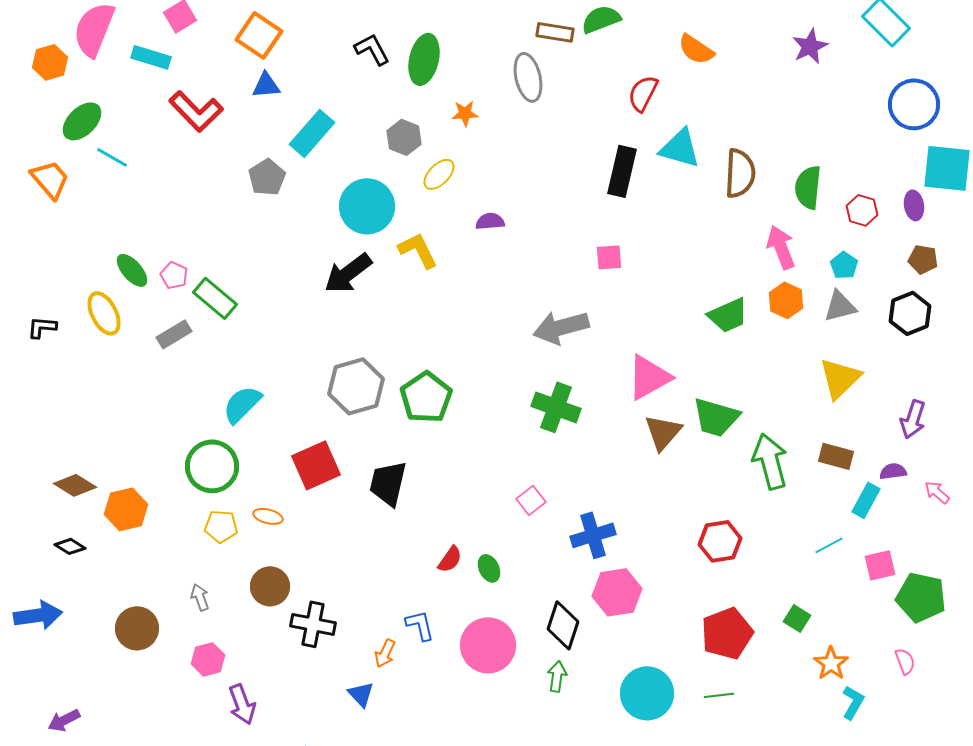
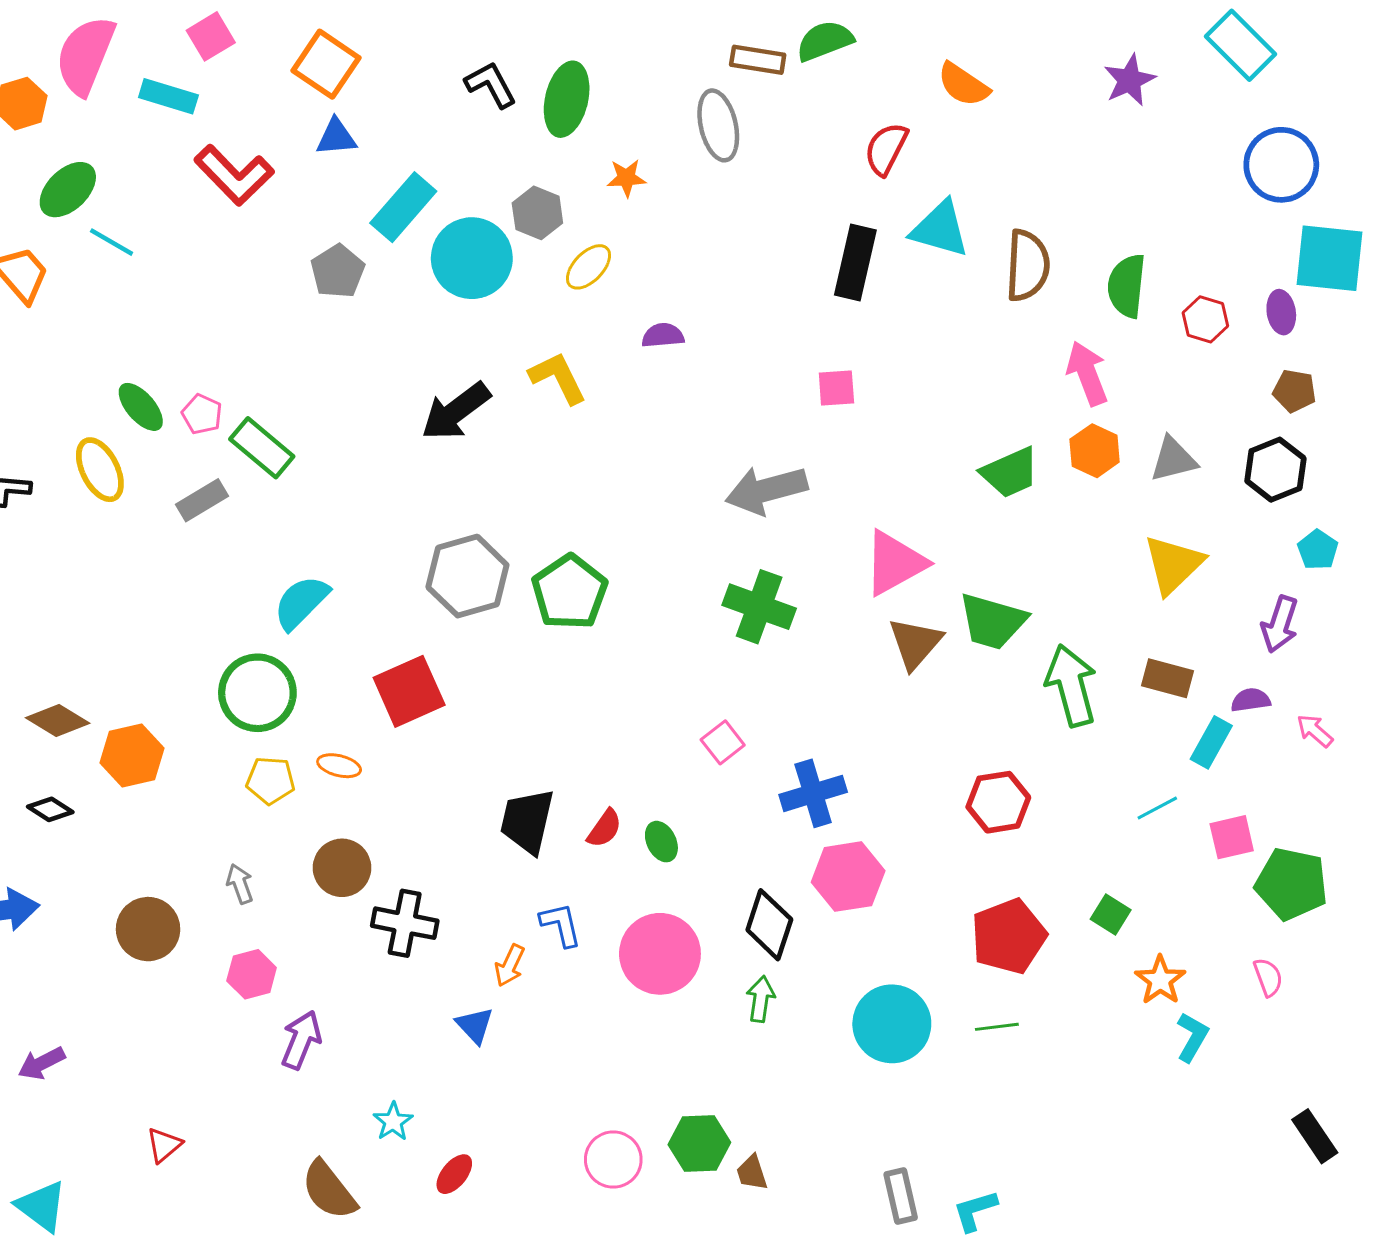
cyan circle: (367, 206) -> (472, 258), moved
cyan pentagon: (844, 265) -> (1318, 550), moved
black trapezoid: (388, 483) -> (527, 821), moved
purple arrow: (242, 704) -> (301, 1040), turned -138

